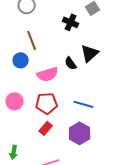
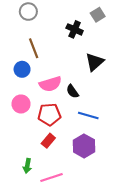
black semicircle: (71, 63) -> (72, 91), moved
pink circle: (15, 101) -> (21, 104), moved
green arrow: (14, 152) -> (27, 166), moved

